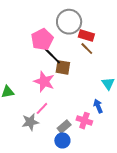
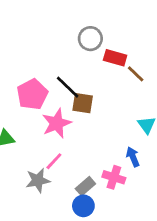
gray circle: (69, 22) -> (90, 39), size x0.7
pink pentagon: (42, 39) -> (32, 94), moved
brown line: (87, 49) -> (136, 74), moved
pink star: (44, 82) -> (57, 123), turned 30

